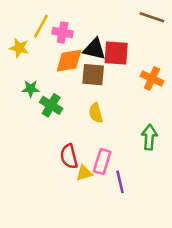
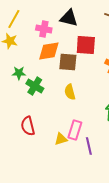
yellow line: (41, 26) -> (14, 19), moved
black triangle: (94, 49) -> (69, 18), moved
red semicircle: (69, 156) -> (28, 126), moved

